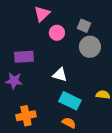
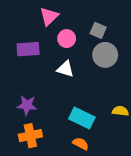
purple rectangle: (24, 57) -> (28, 49), moved
white triangle: (60, 75) -> (65, 69), moved
purple star: (14, 81) -> (27, 105), moved

